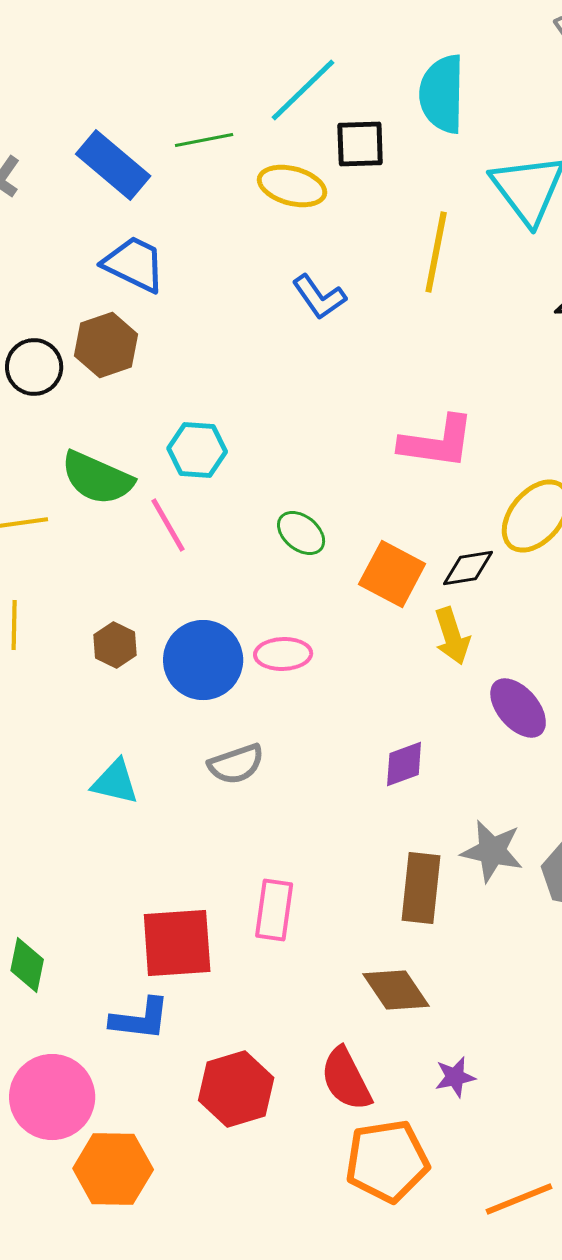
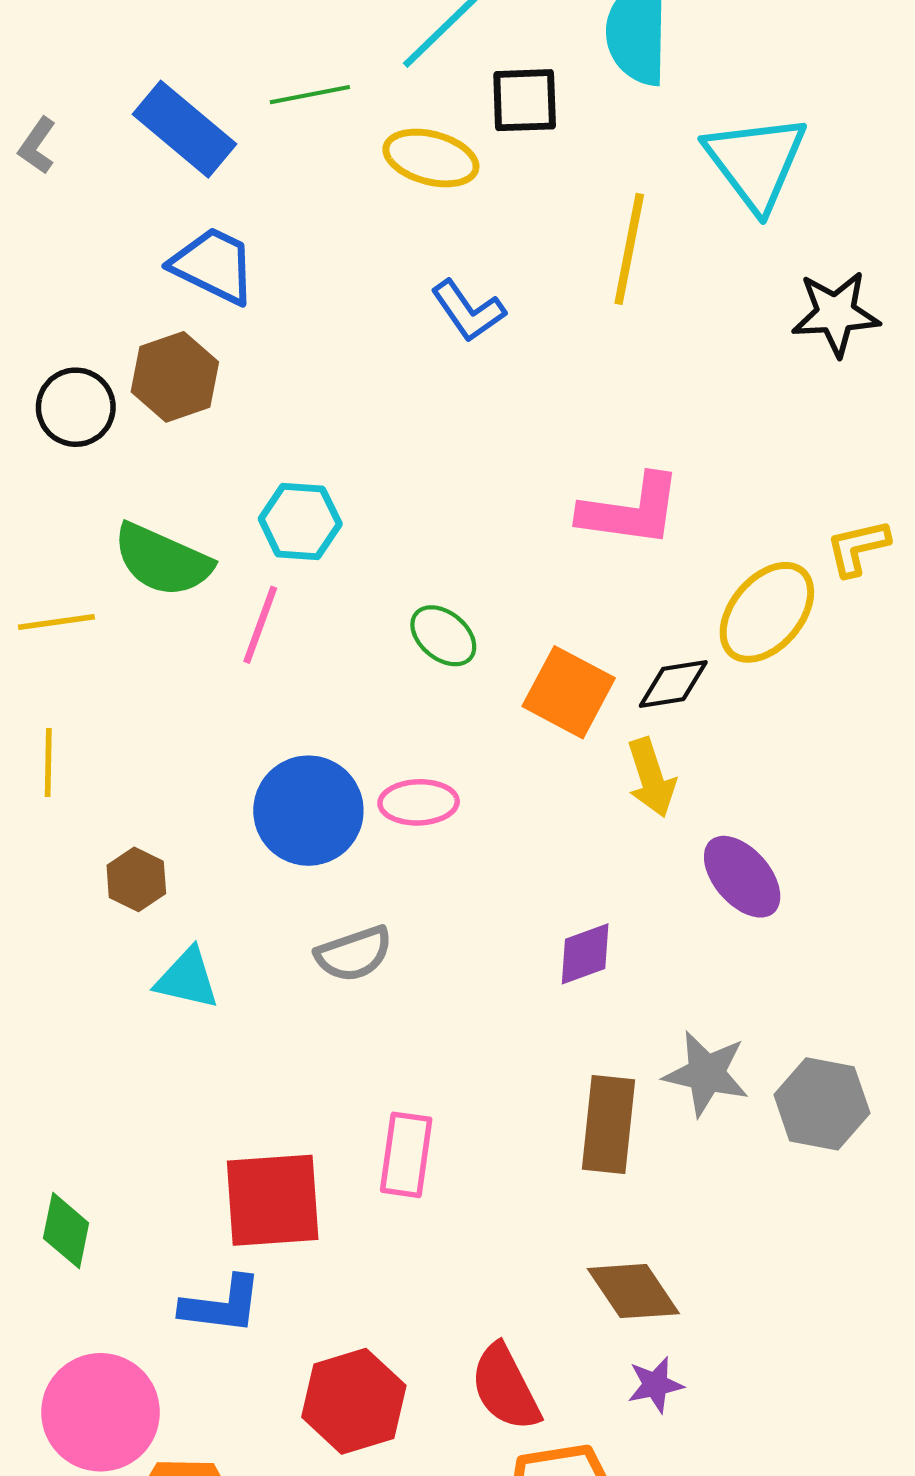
pink line: (168, 525) -> (260, 625), turned 50
brown hexagon: (115, 645) -> (136, 879), moved
brown diamond: (396, 990) -> (633, 1291), moved

